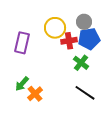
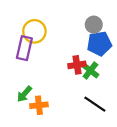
yellow circle: (55, 28) -> (34, 31), moved
red cross: (69, 41) -> (77, 65), moved
orange cross: (35, 94) -> (39, 105), turned 35

